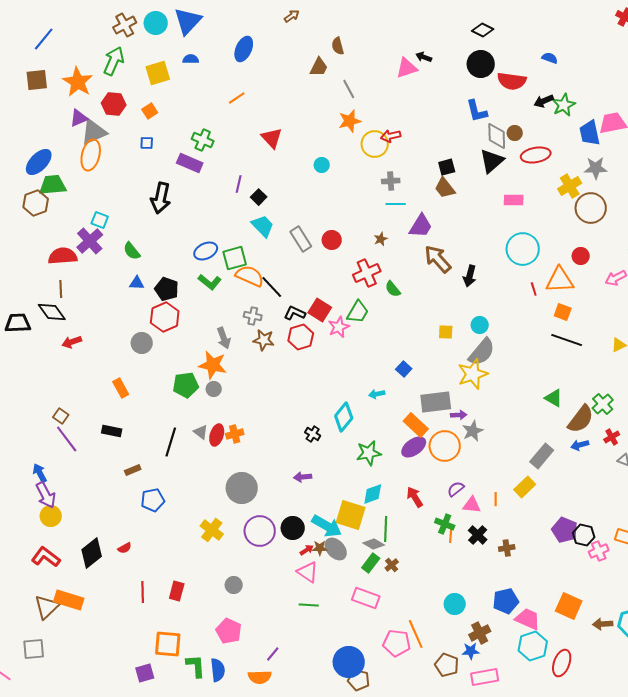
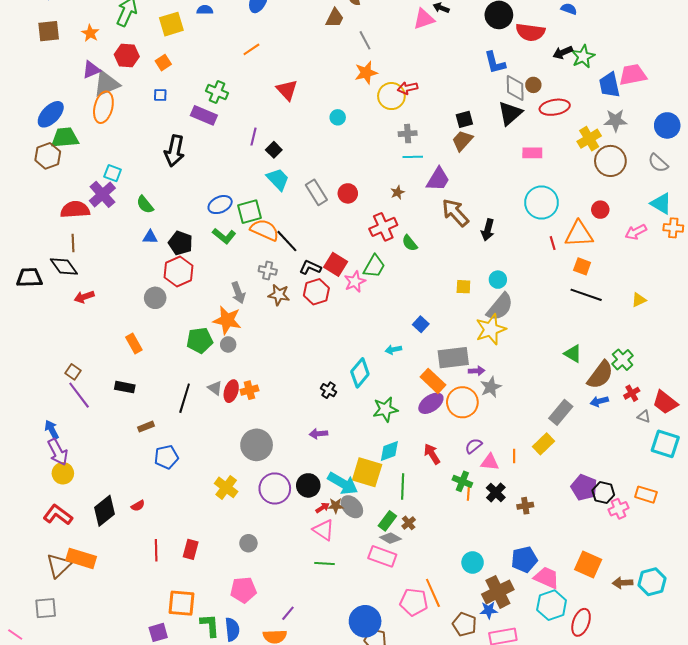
orange star: (78, 82) -> (90, 33), size x0.6
brown trapezoid: (445, 188) -> (462, 141), turned 80
gray diamond: (374, 544) -> (390, 538), moved
pink pentagon: (229, 631) -> (243, 590), turned -30
brown cross: (480, 633) -> (498, 592), size x1.4

